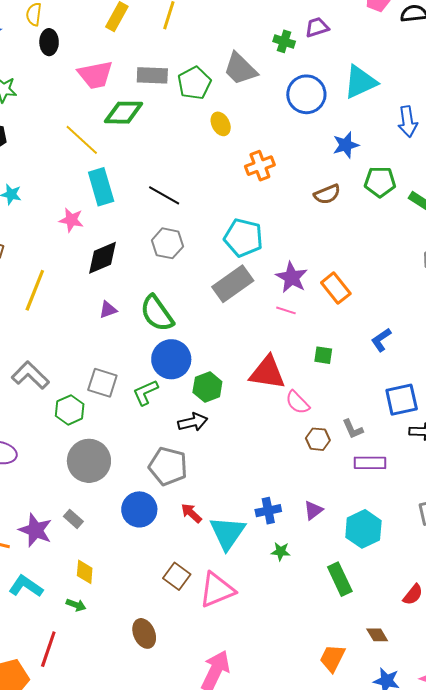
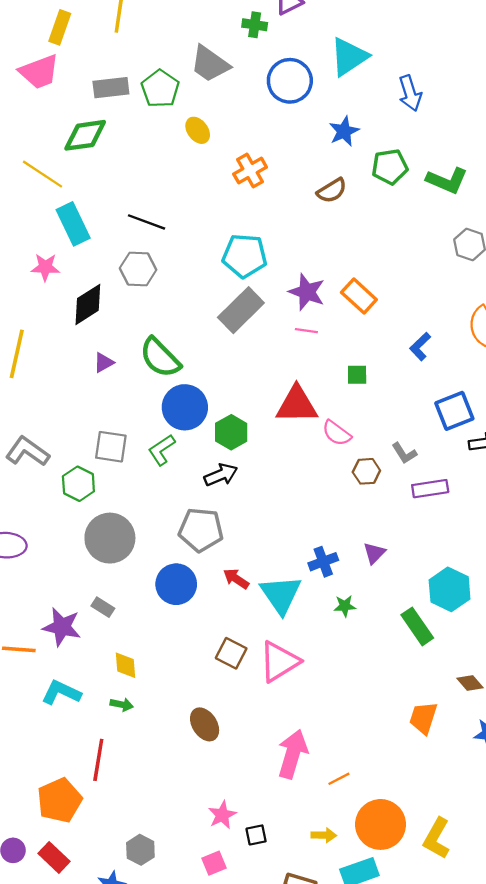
pink trapezoid: (95, 75) -> (39, 72), moved
gray hexagon: (167, 243) -> (138, 269), moved
cyan hexagon: (363, 529) -> (450, 589), moved

